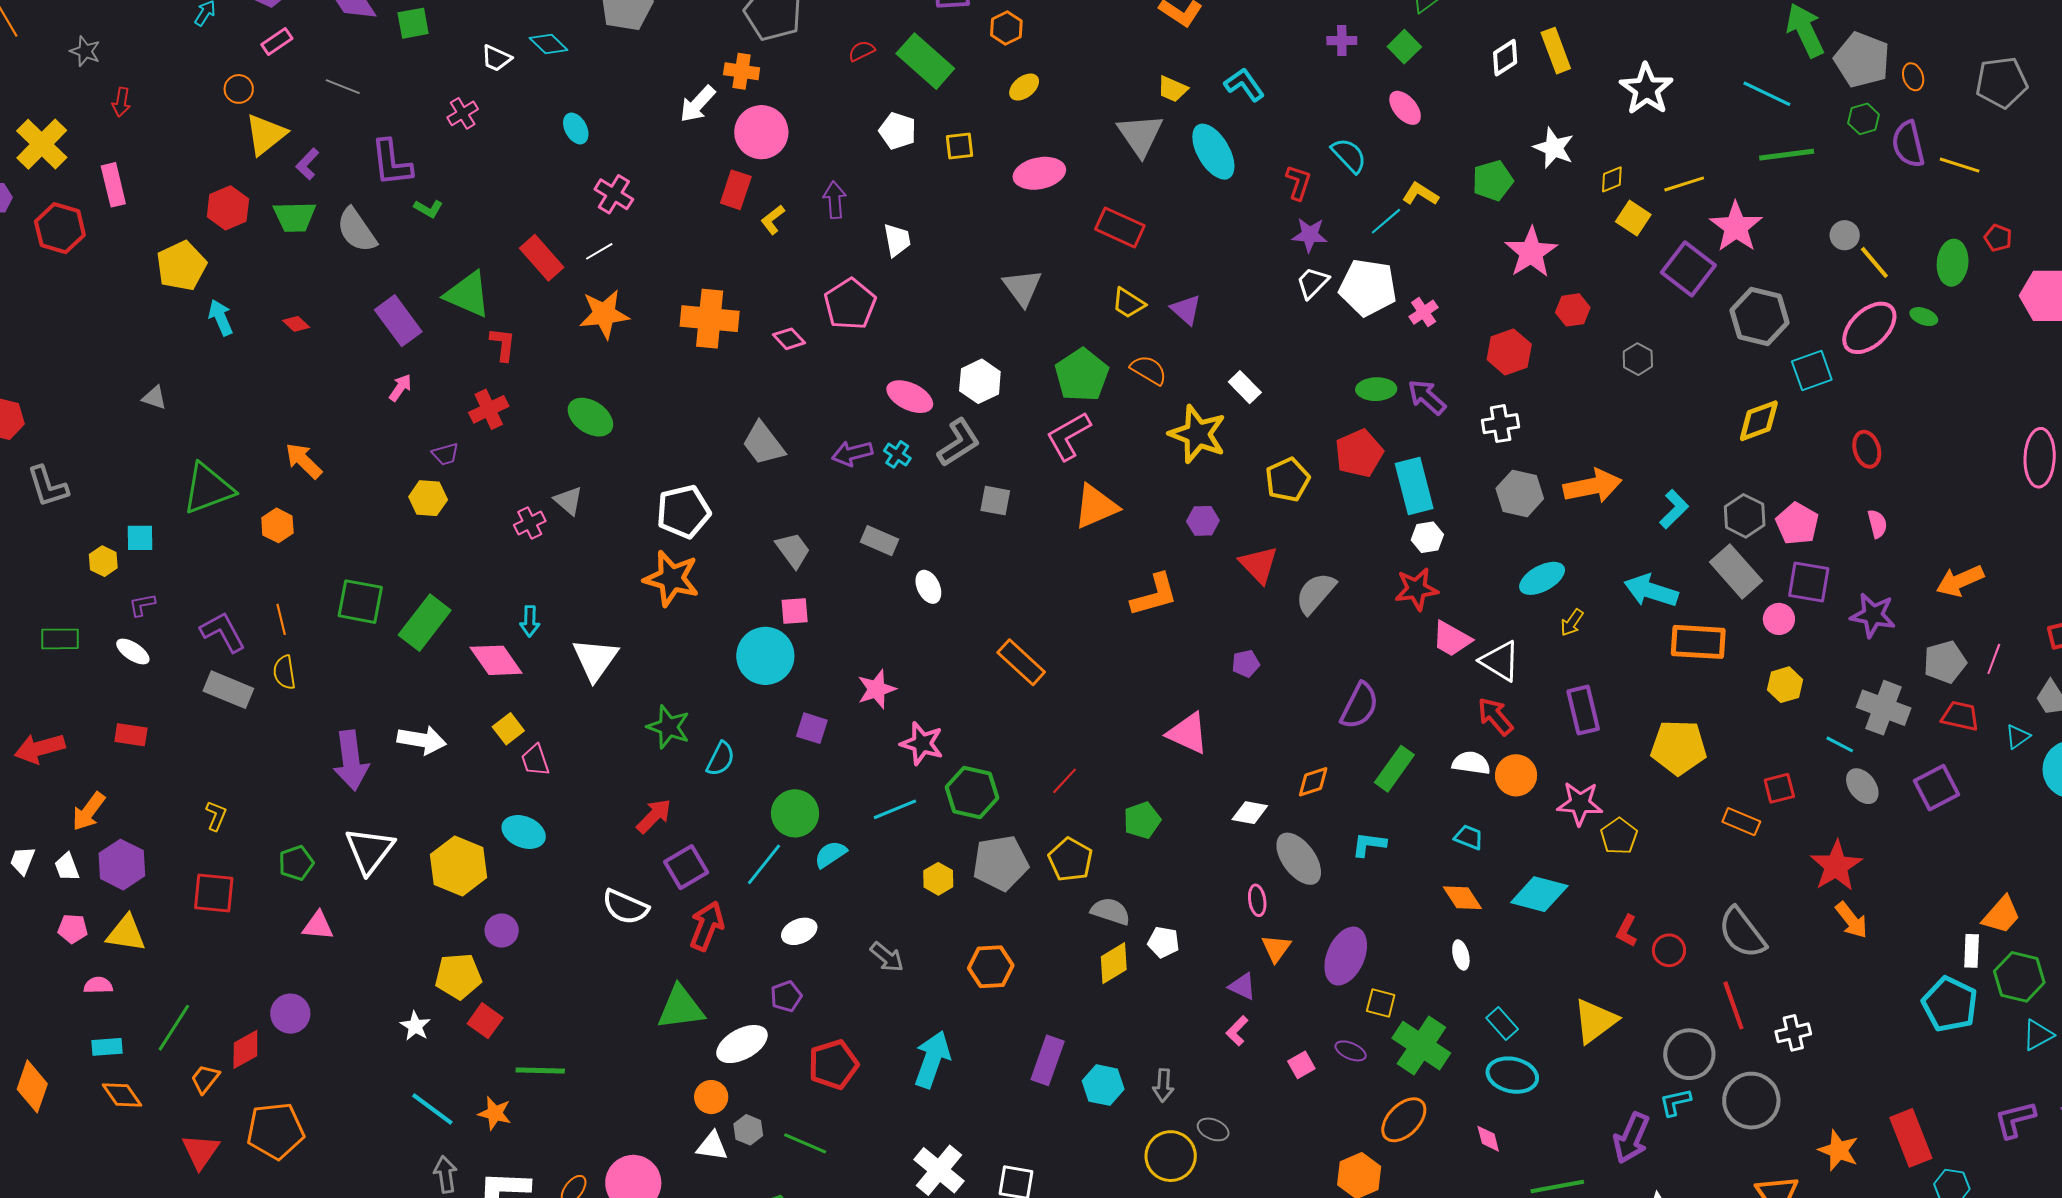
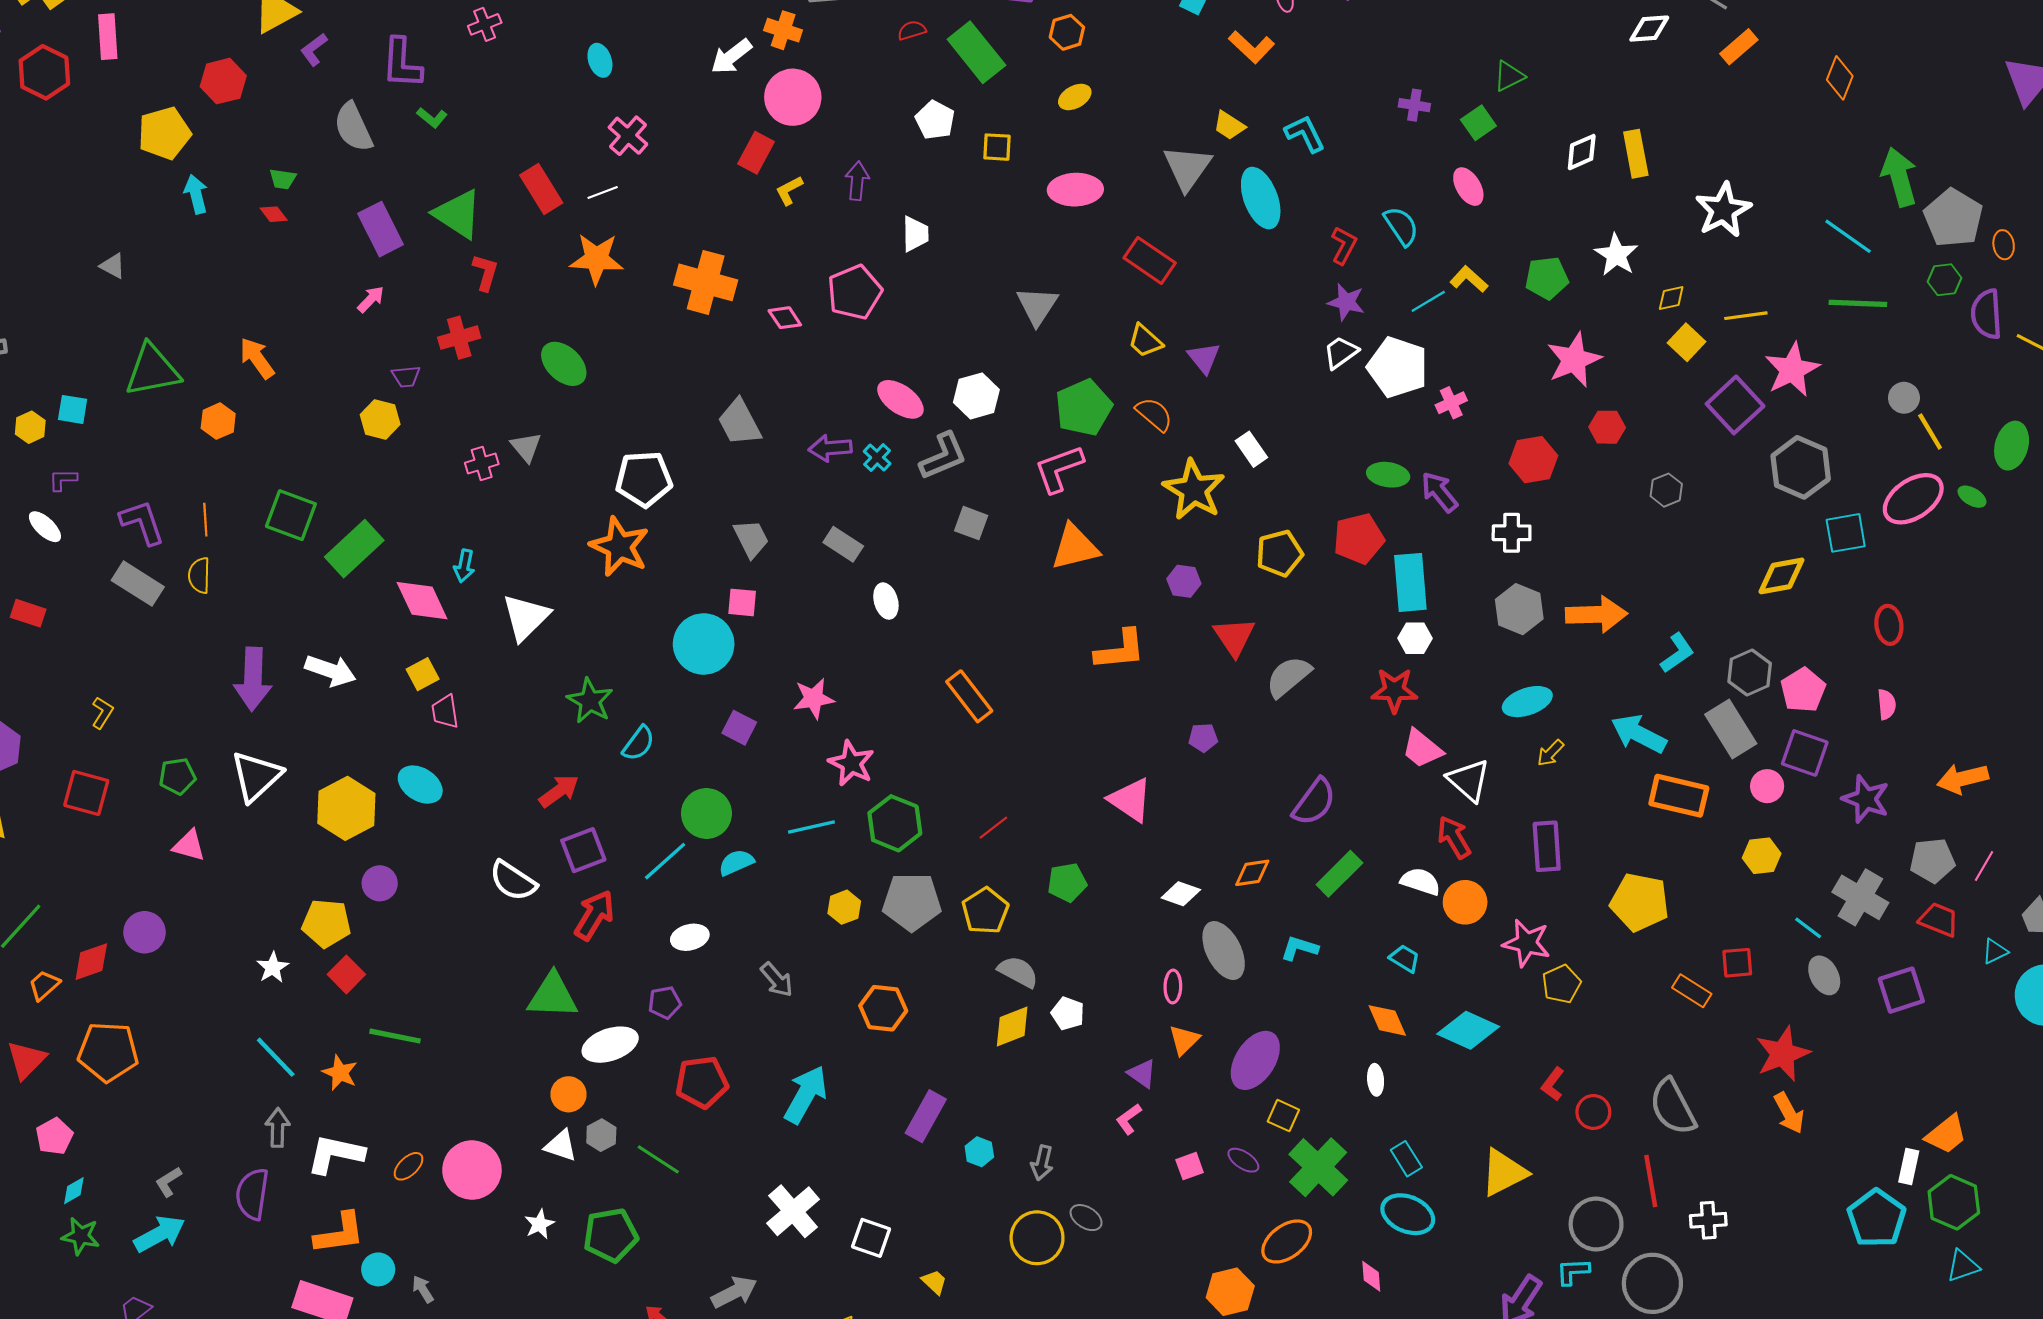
green trapezoid: (295, 217) -> (283, 179), moved, size x0.6
cyan hexagon: (1103, 1085) -> (979, 1152), size x0.7

